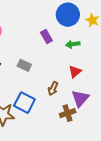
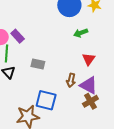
purple rectangle: (46, 37) -> (18, 36), moved
purple triangle: (80, 98) -> (89, 85), moved, turned -30

